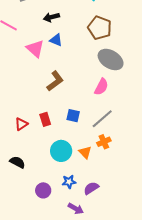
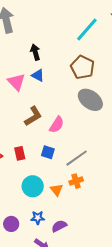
black arrow: (51, 17) -> (35, 52), turned 84
pink semicircle: (101, 87) -> (57, 125), moved

